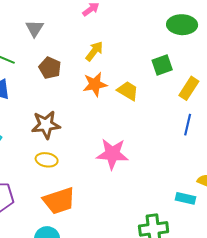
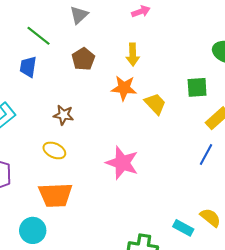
yellow arrow: (94, 51) -> (133, 55), turned 125
brown star: (46, 125) -> (63, 115), size x0.7

